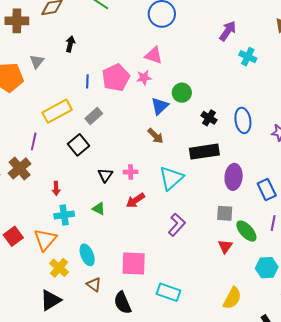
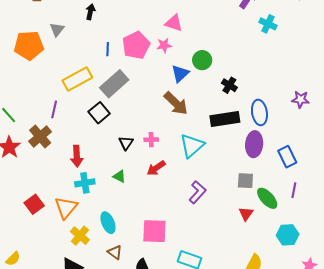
gray rectangle: (94, 116) -> (114, 84), size x1.6
blue ellipse: (243, 120) -> (259, 112), moved
brown arrow: (155, 136) -> (176, 103), size x1.5
red arrow: (56, 188) -> (77, 156), size x1.5

